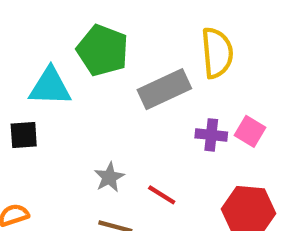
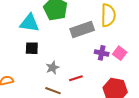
black square: (24, 135) -> (32, 48), moved
red line: (162, 195) -> (76, 78), turned -56

